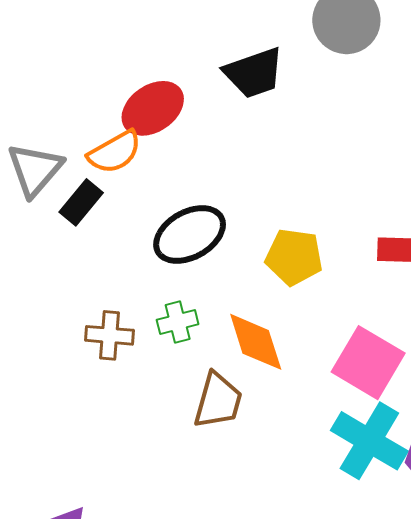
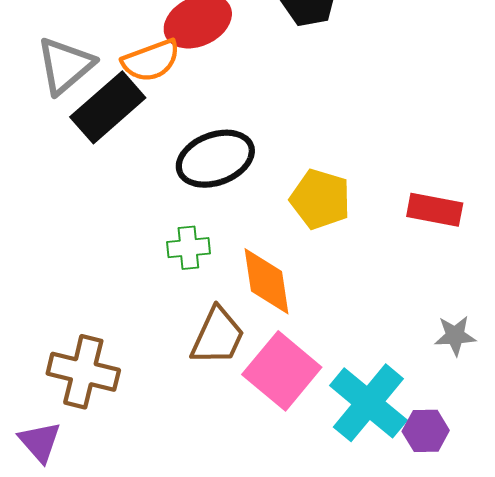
black rectangle: (81, 202) -> (108, 107), size x1.5
brown cross: (110, 335) -> (83, 372), moved, size x1.4
pink square: (368, 363) -> (282, 371), moved

